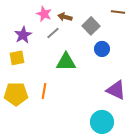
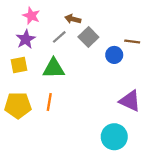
brown line: (118, 12) -> (132, 41), moved
pink star: (44, 14) -> (31, 16), moved
gray square: (91, 26) -> (88, 37), moved
green triangle: (66, 62) -> (54, 68), moved

